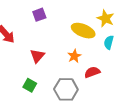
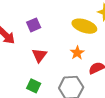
purple square: (39, 15) -> (34, 25), moved

